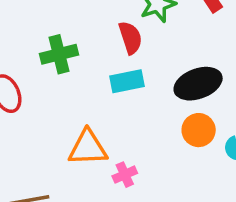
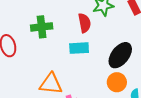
black ellipse: (198, 84) -> (120, 55), turned -40

